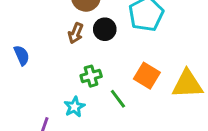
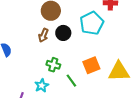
green cross: (91, 76) -> (53, 65), turned 32
orange square: (147, 76) -> (91, 65), turned 36

